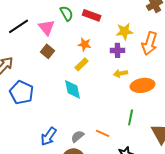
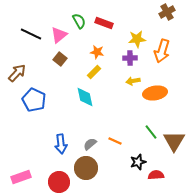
black line: (19, 26) -> (31, 34), turned 60
pink triangle: (47, 27) -> (59, 35), turned 30
green line: (131, 117) -> (151, 132), moved, turned -49
blue arrow: (49, 136) -> (61, 144), turned -42

